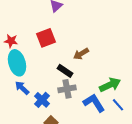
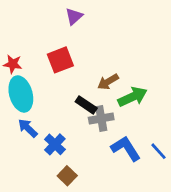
green arrow: (110, 85) -> (133, 97), moved
gray cross: (67, 89) -> (101, 119), moved

